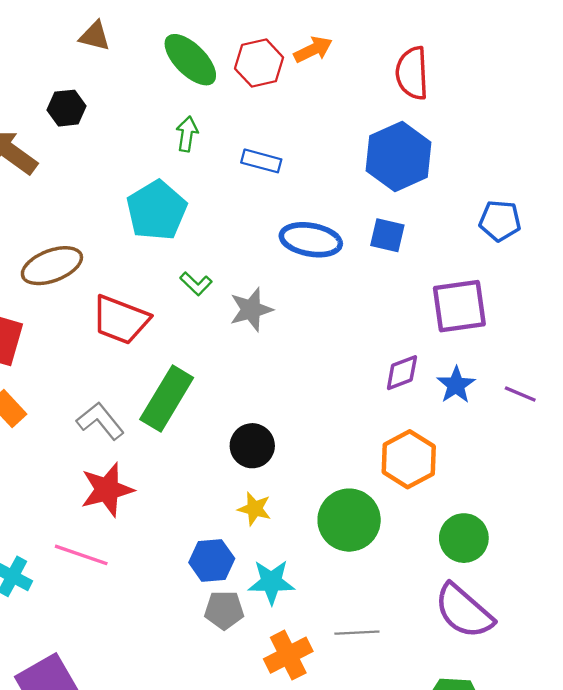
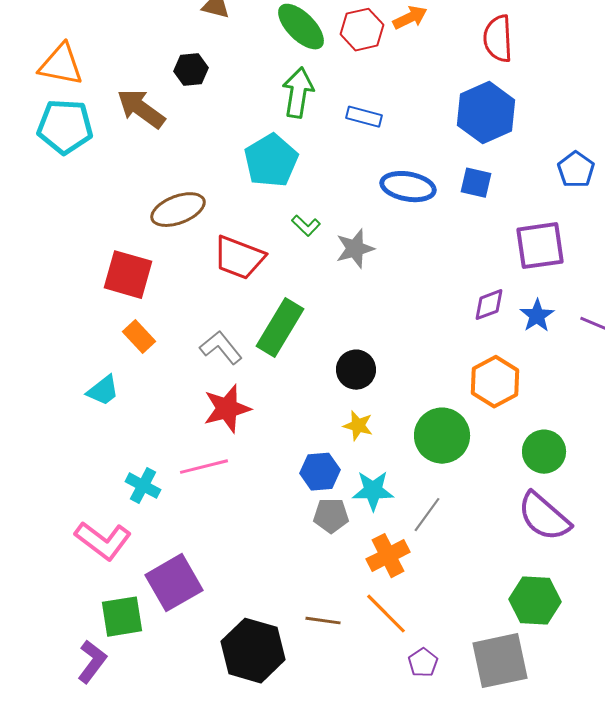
green arrow: (187, 134) -> (298, 93), size x1.6
blue pentagon: (500, 221) -> (576, 170), turned 30
pink line: (81, 555) -> (204, 467), turned -33
gray line: (357, 633) -> (427, 515), moved, turned -51

